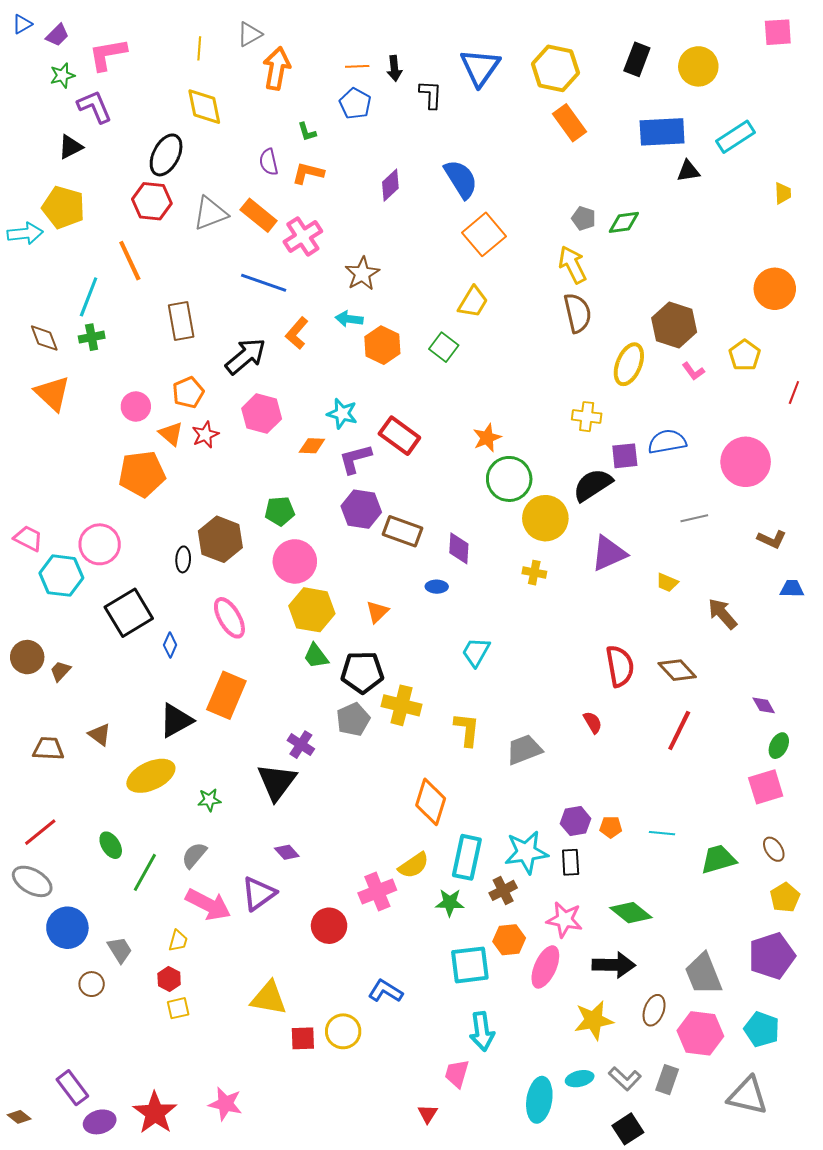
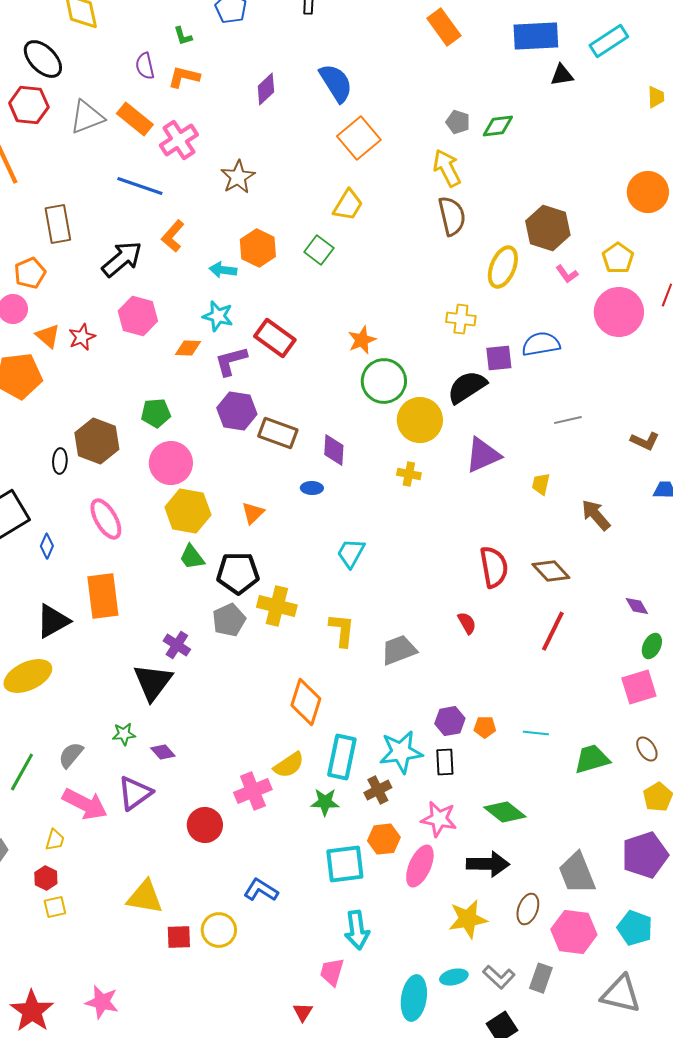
black ellipse: (166, 155) -> (43, 59), turned -72
cyan arrow: (349, 319) -> (223, 270), moved
orange pentagon: (188, 392) -> (30, 273), moved
pink circle: (746, 462) -> (619, 312), moved
yellow trapezoid: (667, 583) -> (541, 484), turned 80
orange rectangle: (226, 695) -> (103, 596), turned -30
green star: (209, 800) -> (124, 734), moved

